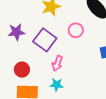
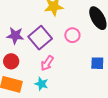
purple star: (16, 32) -> (15, 36), moved

